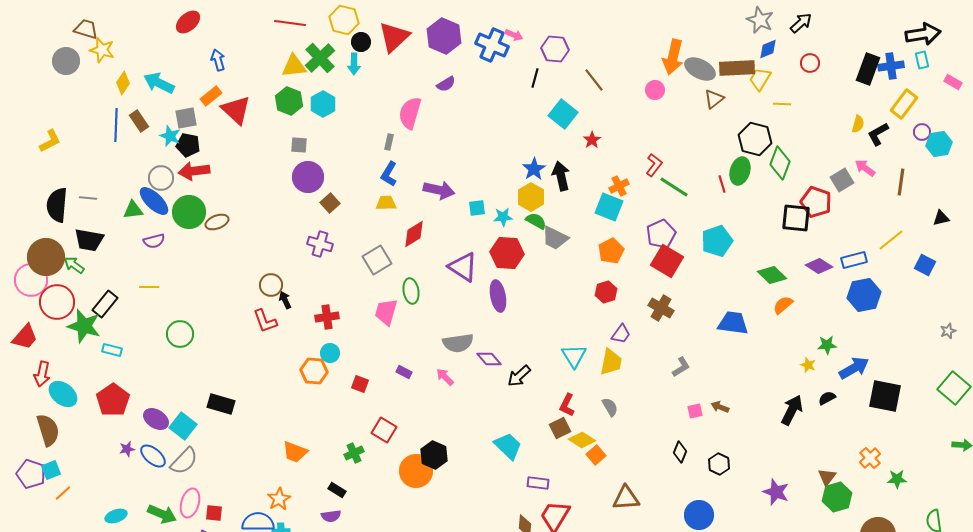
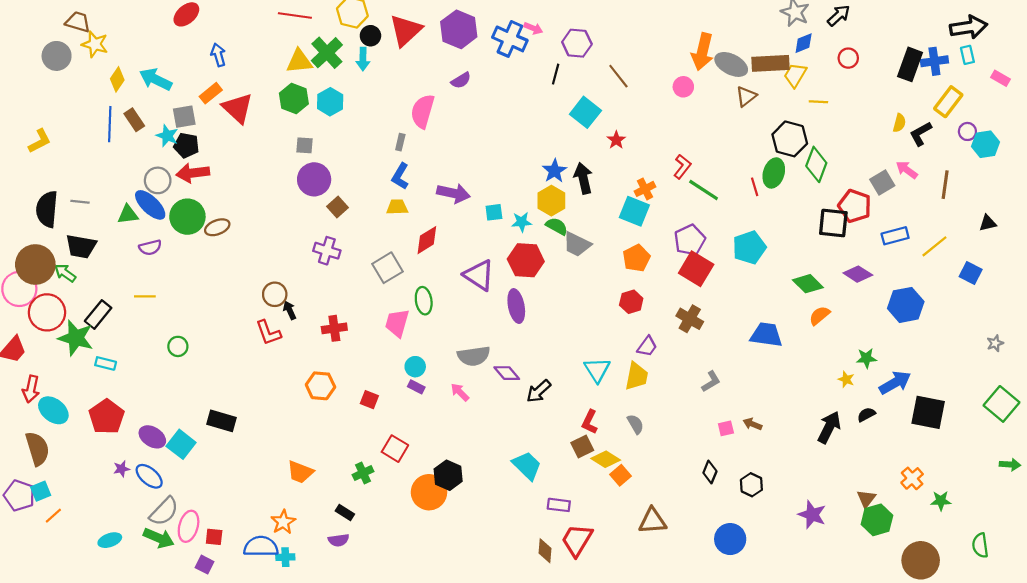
blue rectangle: (854, 260) -> (895, 236), moved
green circle: (180, 334) -> (178, 346), size x0.7
cyan circle: (330, 353) -> (415, 367), moved
gray semicircle: (184, 461) -> (164, 511), moved

